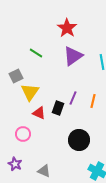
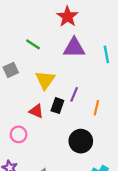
purple triangle: (73, 56) -> (74, 48), turned 35
yellow triangle: (30, 92) -> (45, 80), moved
orange line: (93, 101) -> (96, 108), moved

